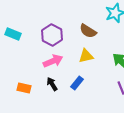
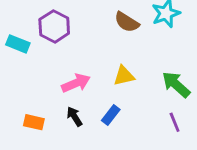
brown semicircle: (88, 31) -> (127, 22), moved
purple hexagon: (52, 35) -> (54, 26), moved

